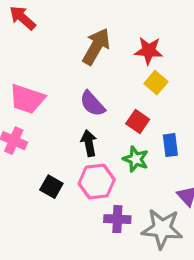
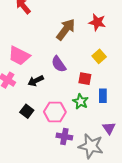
red star: (149, 51) -> (97, 22), moved
red square: (138, 122) -> (85, 79), turned -32
black arrow: (89, 143) -> (36, 81), moved, turned -112

